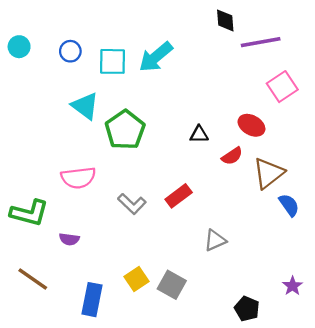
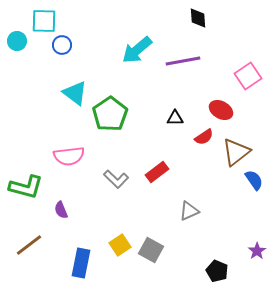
purple line: (261, 42) -> (183, 61), moved
cyan square: (113, 61) -> (44, 21), moved
purple semicircle: (69, 239) -> (61, 210), turned 60
brown line: (33, 279) -> (29, 245), turned -72

